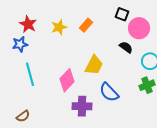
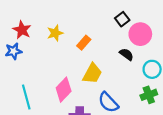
black square: (122, 14) -> (122, 19), turned 32
orange rectangle: (86, 25) -> (84, 43), moved
cyan line: (30, 74) -> (26, 97), moved

